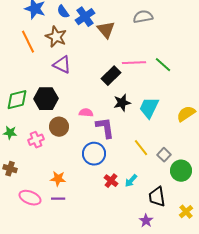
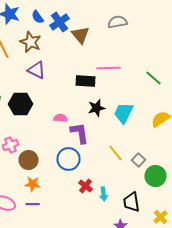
green line: (163, 65) -> (154, 78), moved
black rectangle: (111, 76) -> (86, 81), turned 48
brown circle: (59, 127) -> (28, 160), moved
cyan arrow: (131, 181) -> (104, 194), moved, turned -48

